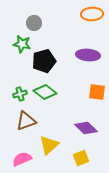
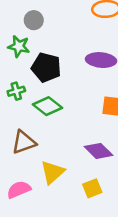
black pentagon: (44, 61) -> (46, 68), turned 30
green cross: (20, 94) -> (16, 91), moved

